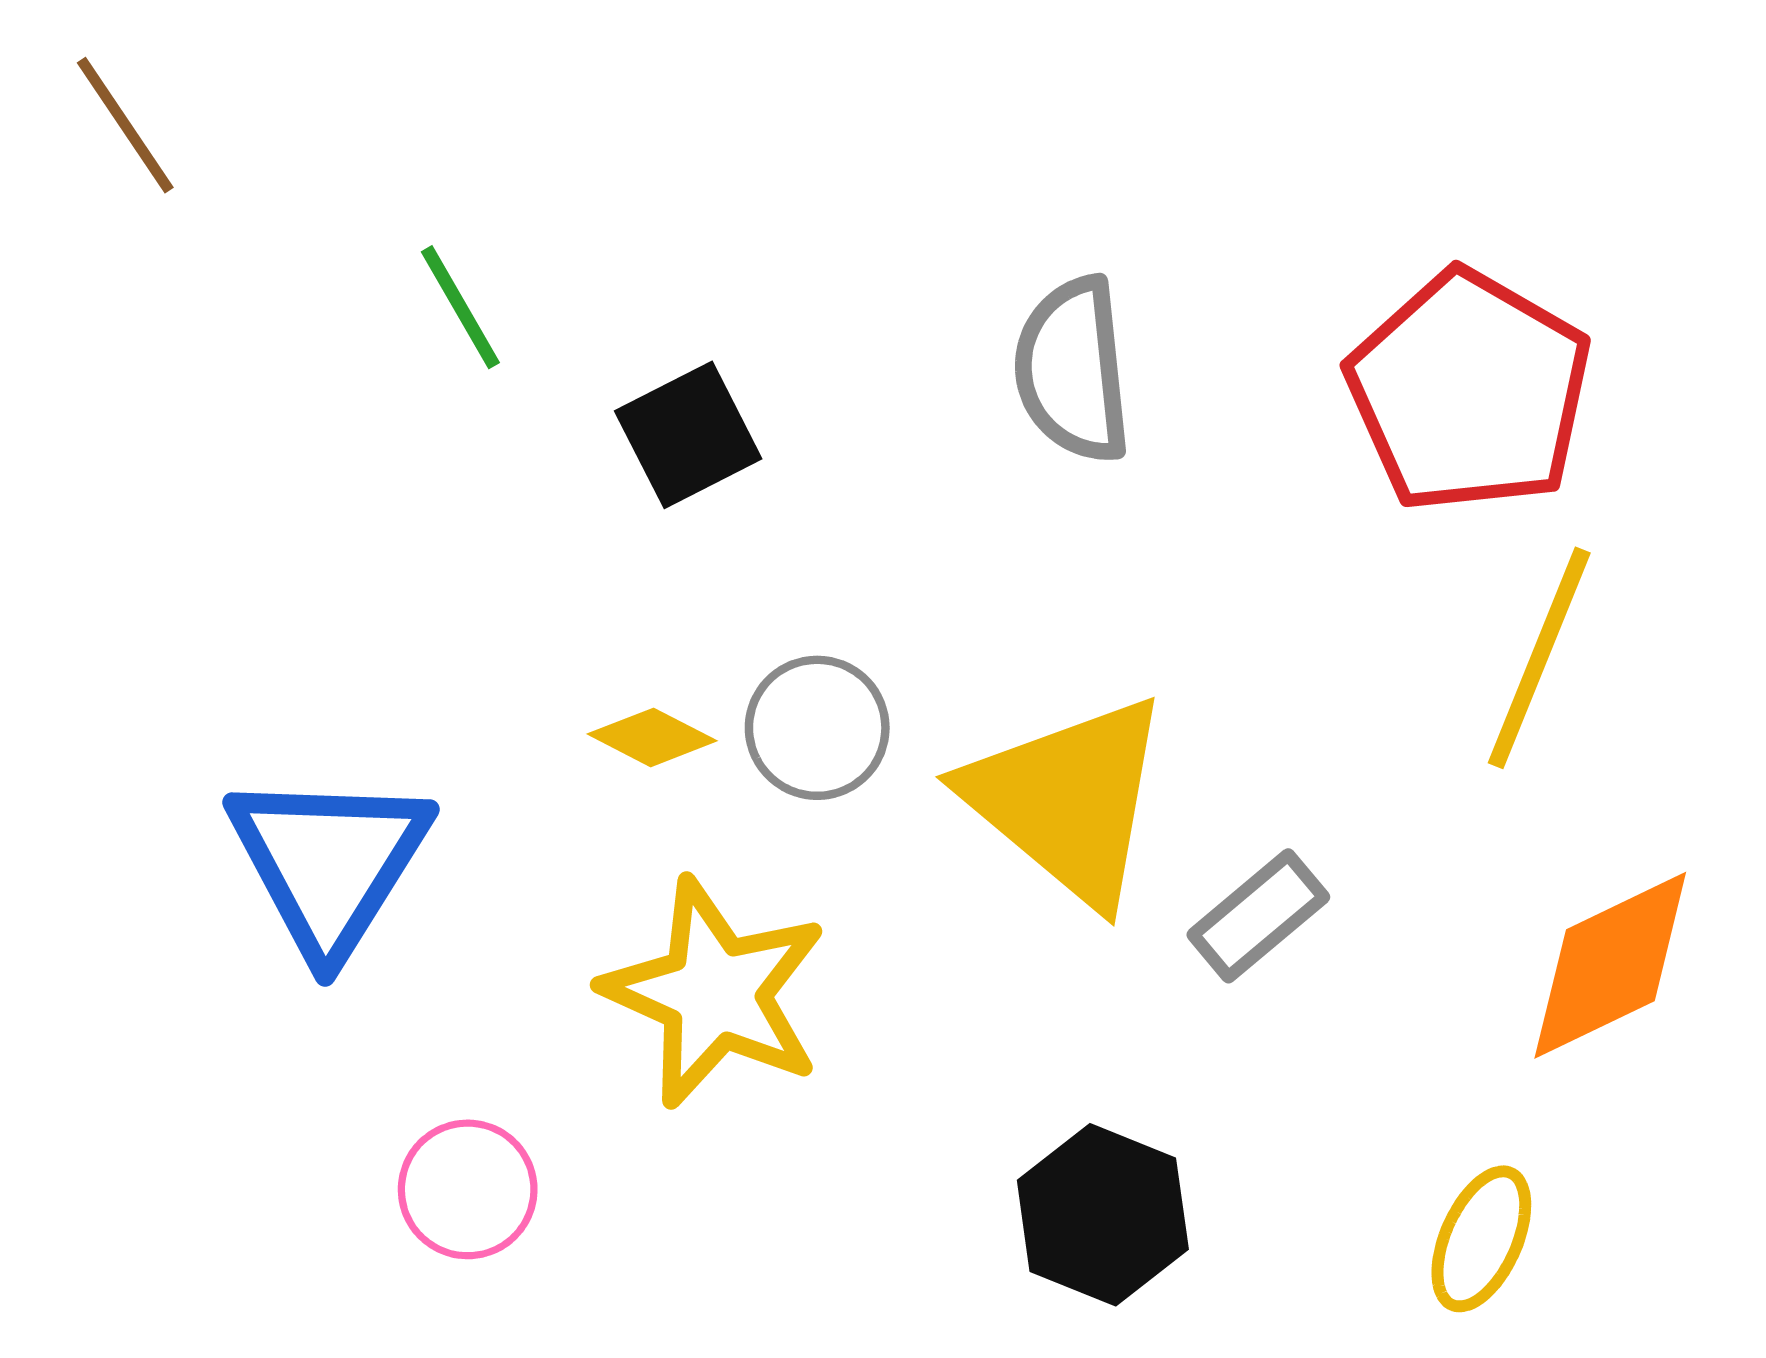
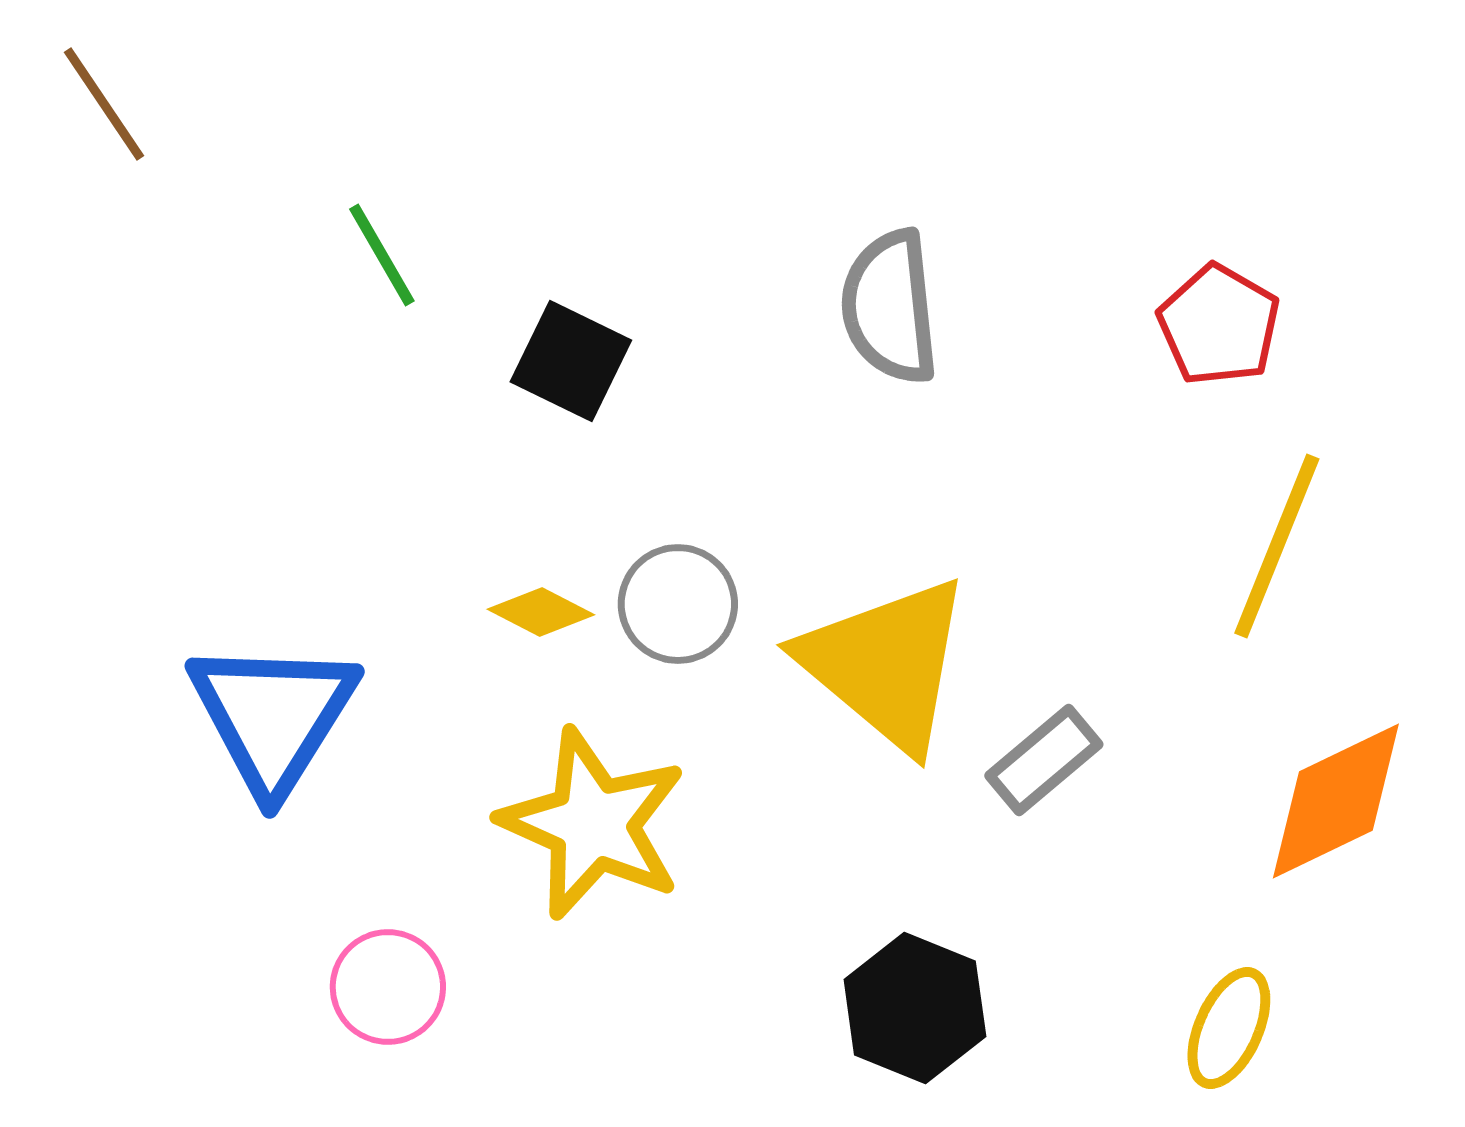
red pentagon: (1469, 392) -> (1219, 325), size x0.6
black square: (688, 435) -> (571, 361), turned -37

